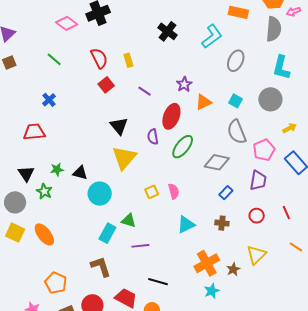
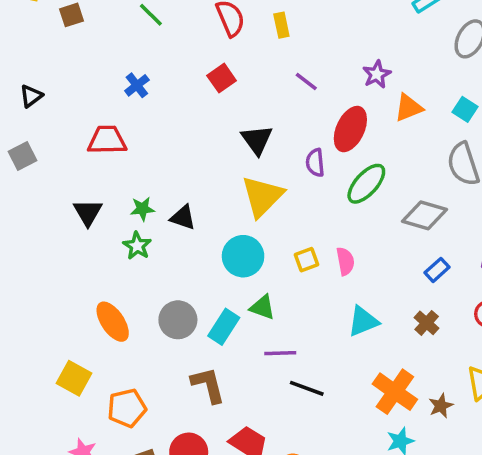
red square: (106, 85) -> (222, 78), moved
green star: (44, 191) -> (137, 246), moved
cyan circle: (100, 194) -> (243, 256), moved
gray circle: (15, 202) -> (178, 320), moved
brown cross: (222, 223) -> (427, 323), turned 32
yellow square: (15, 233) -> (74, 378), moved
orange cross: (207, 263) -> (395, 392), turned -30
black line: (158, 282) -> (307, 388), moved
orange pentagon: (56, 283) -> (127, 408), turned 30

